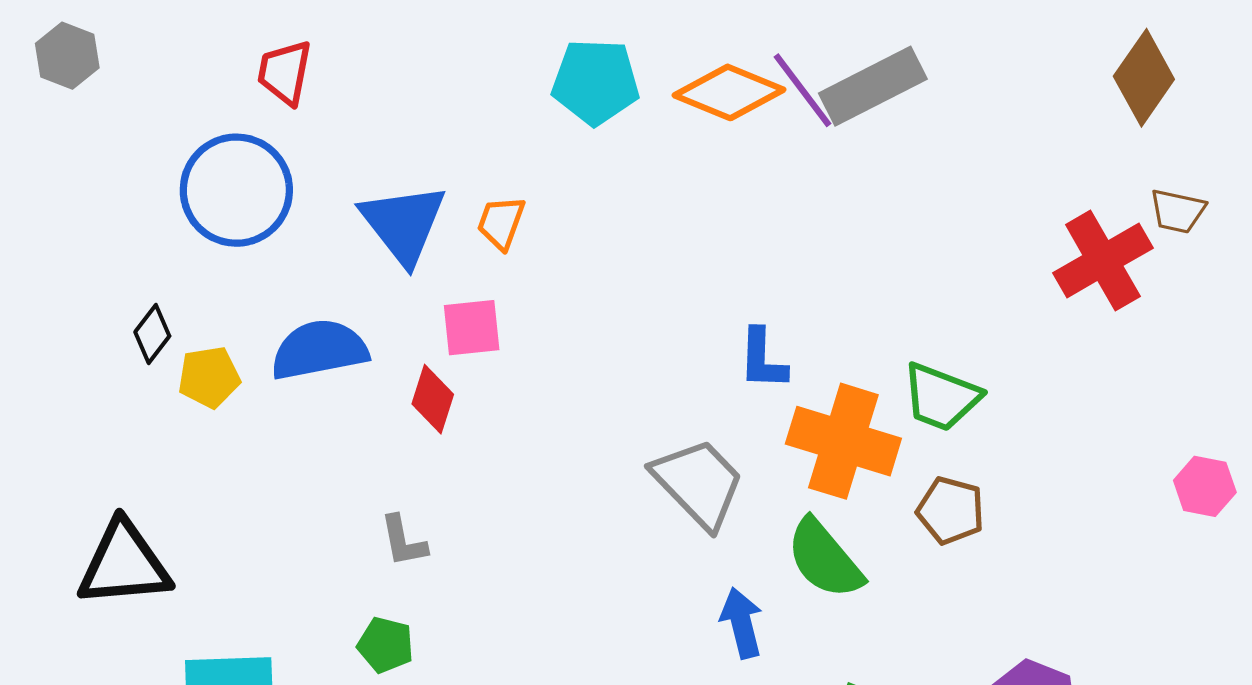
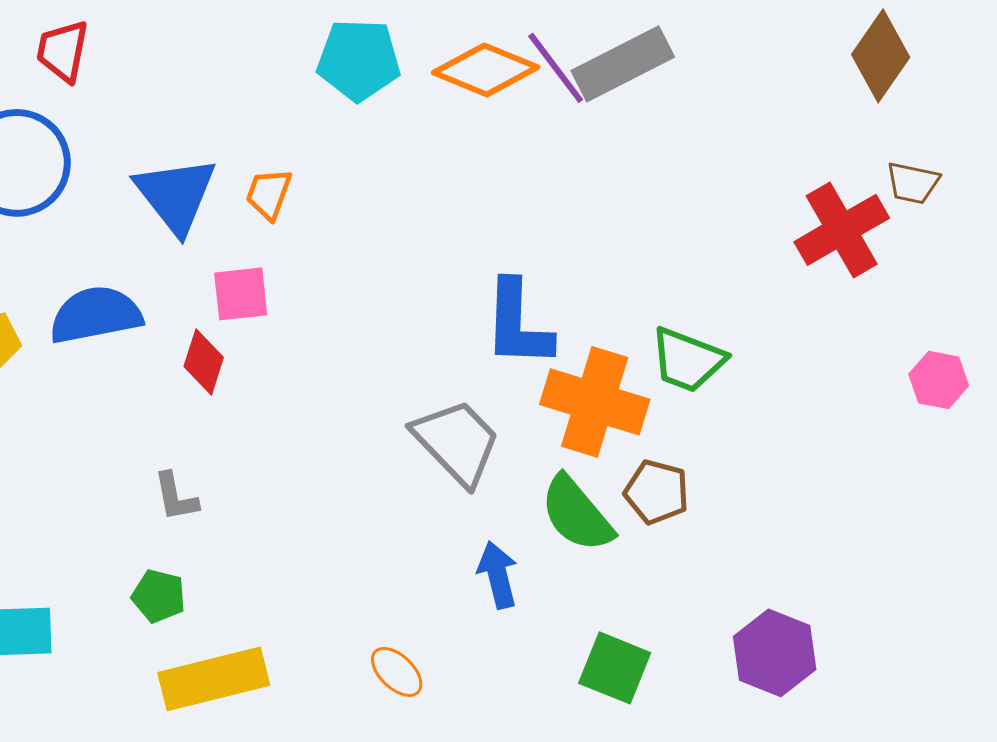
blue L-shape: (763, 359) -> (518, 324), size x1.5
pink hexagon: (1205, 486) -> (939, 380), moved
brown pentagon: (951, 510) -> (657, 492), moved

